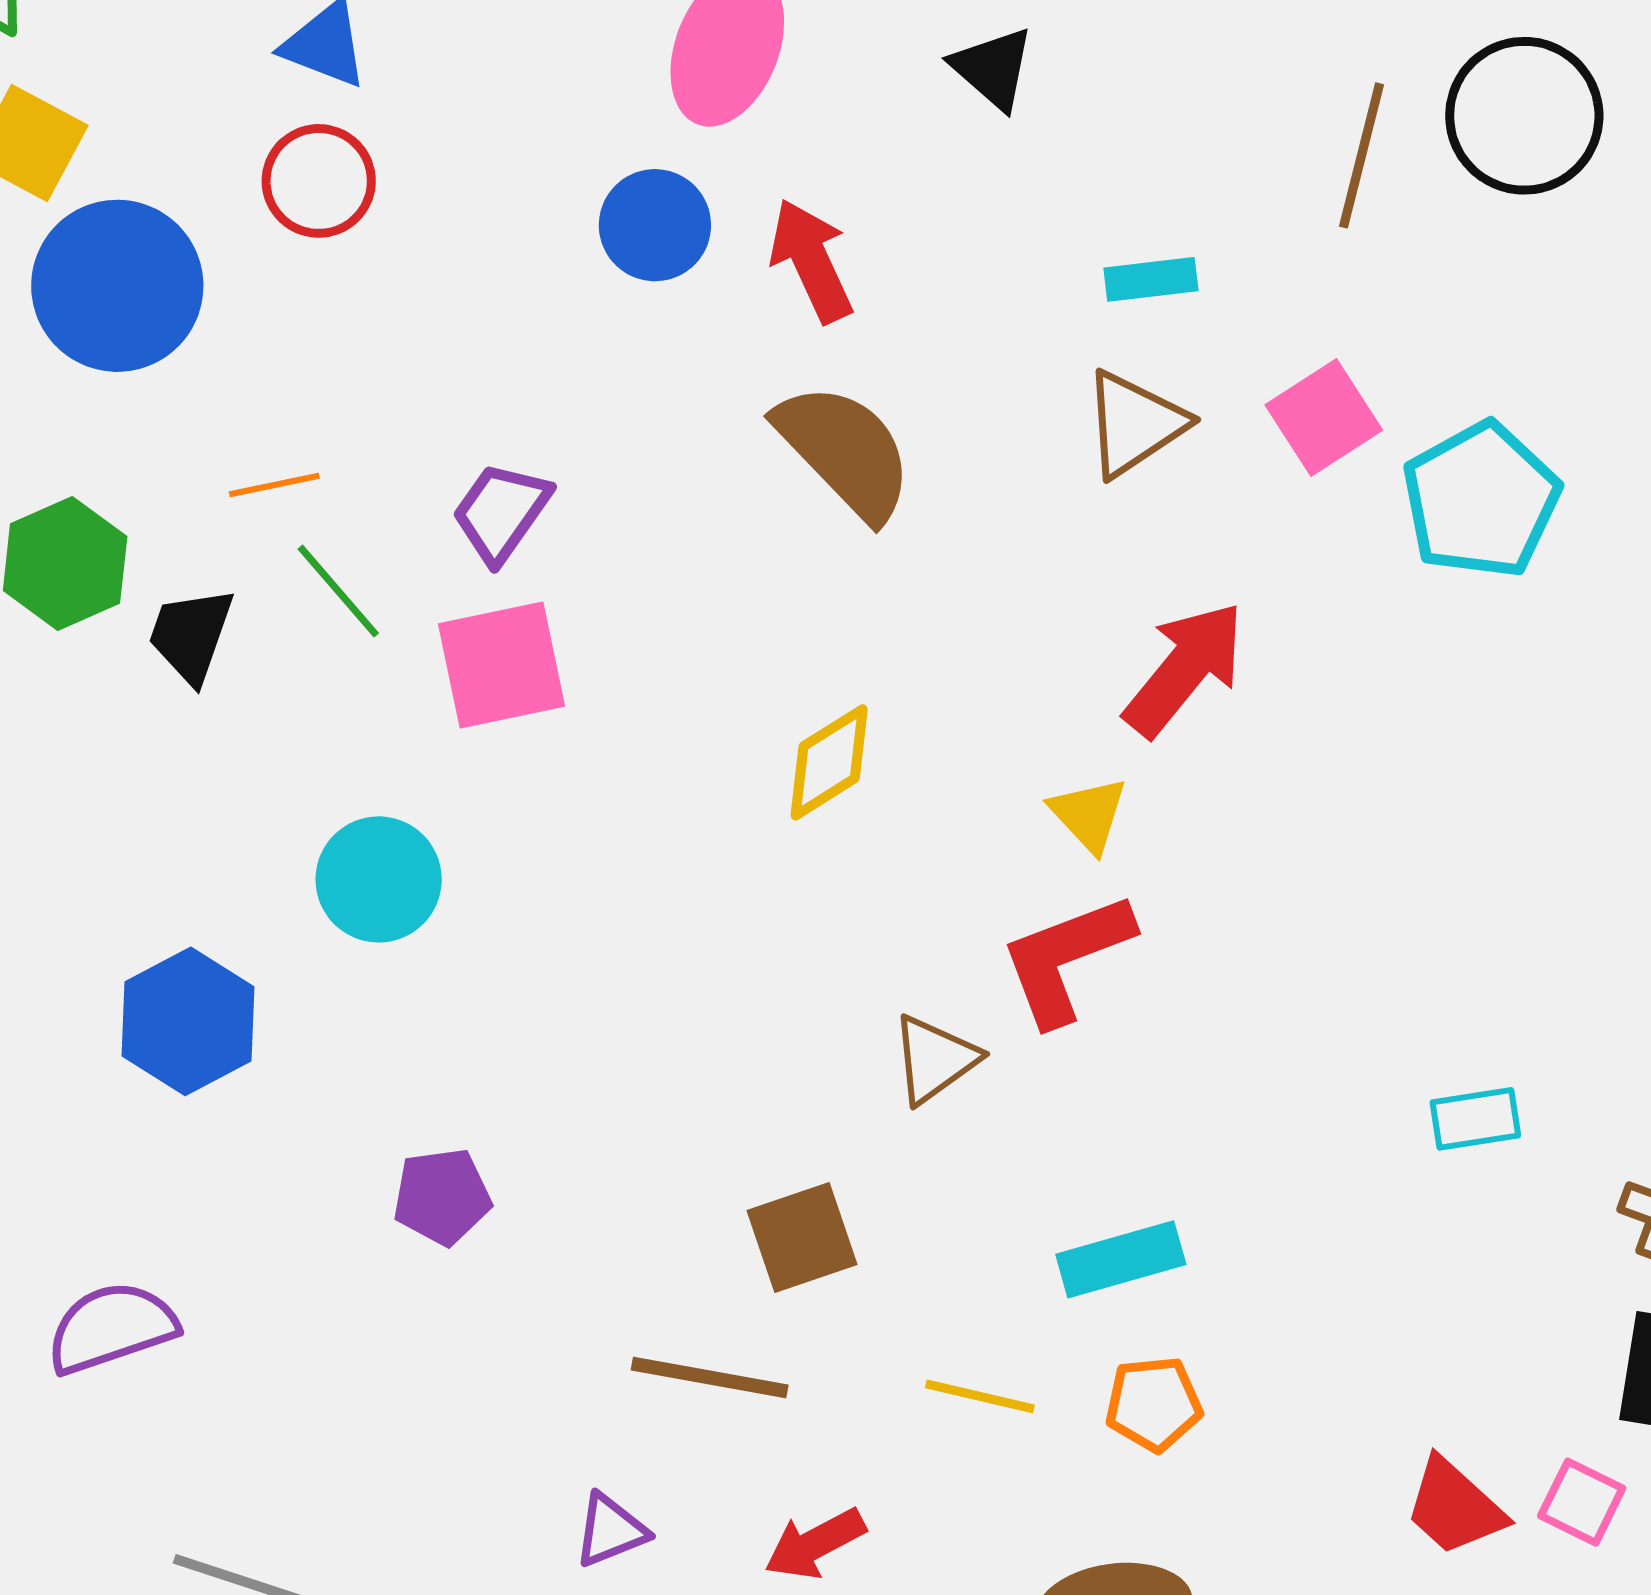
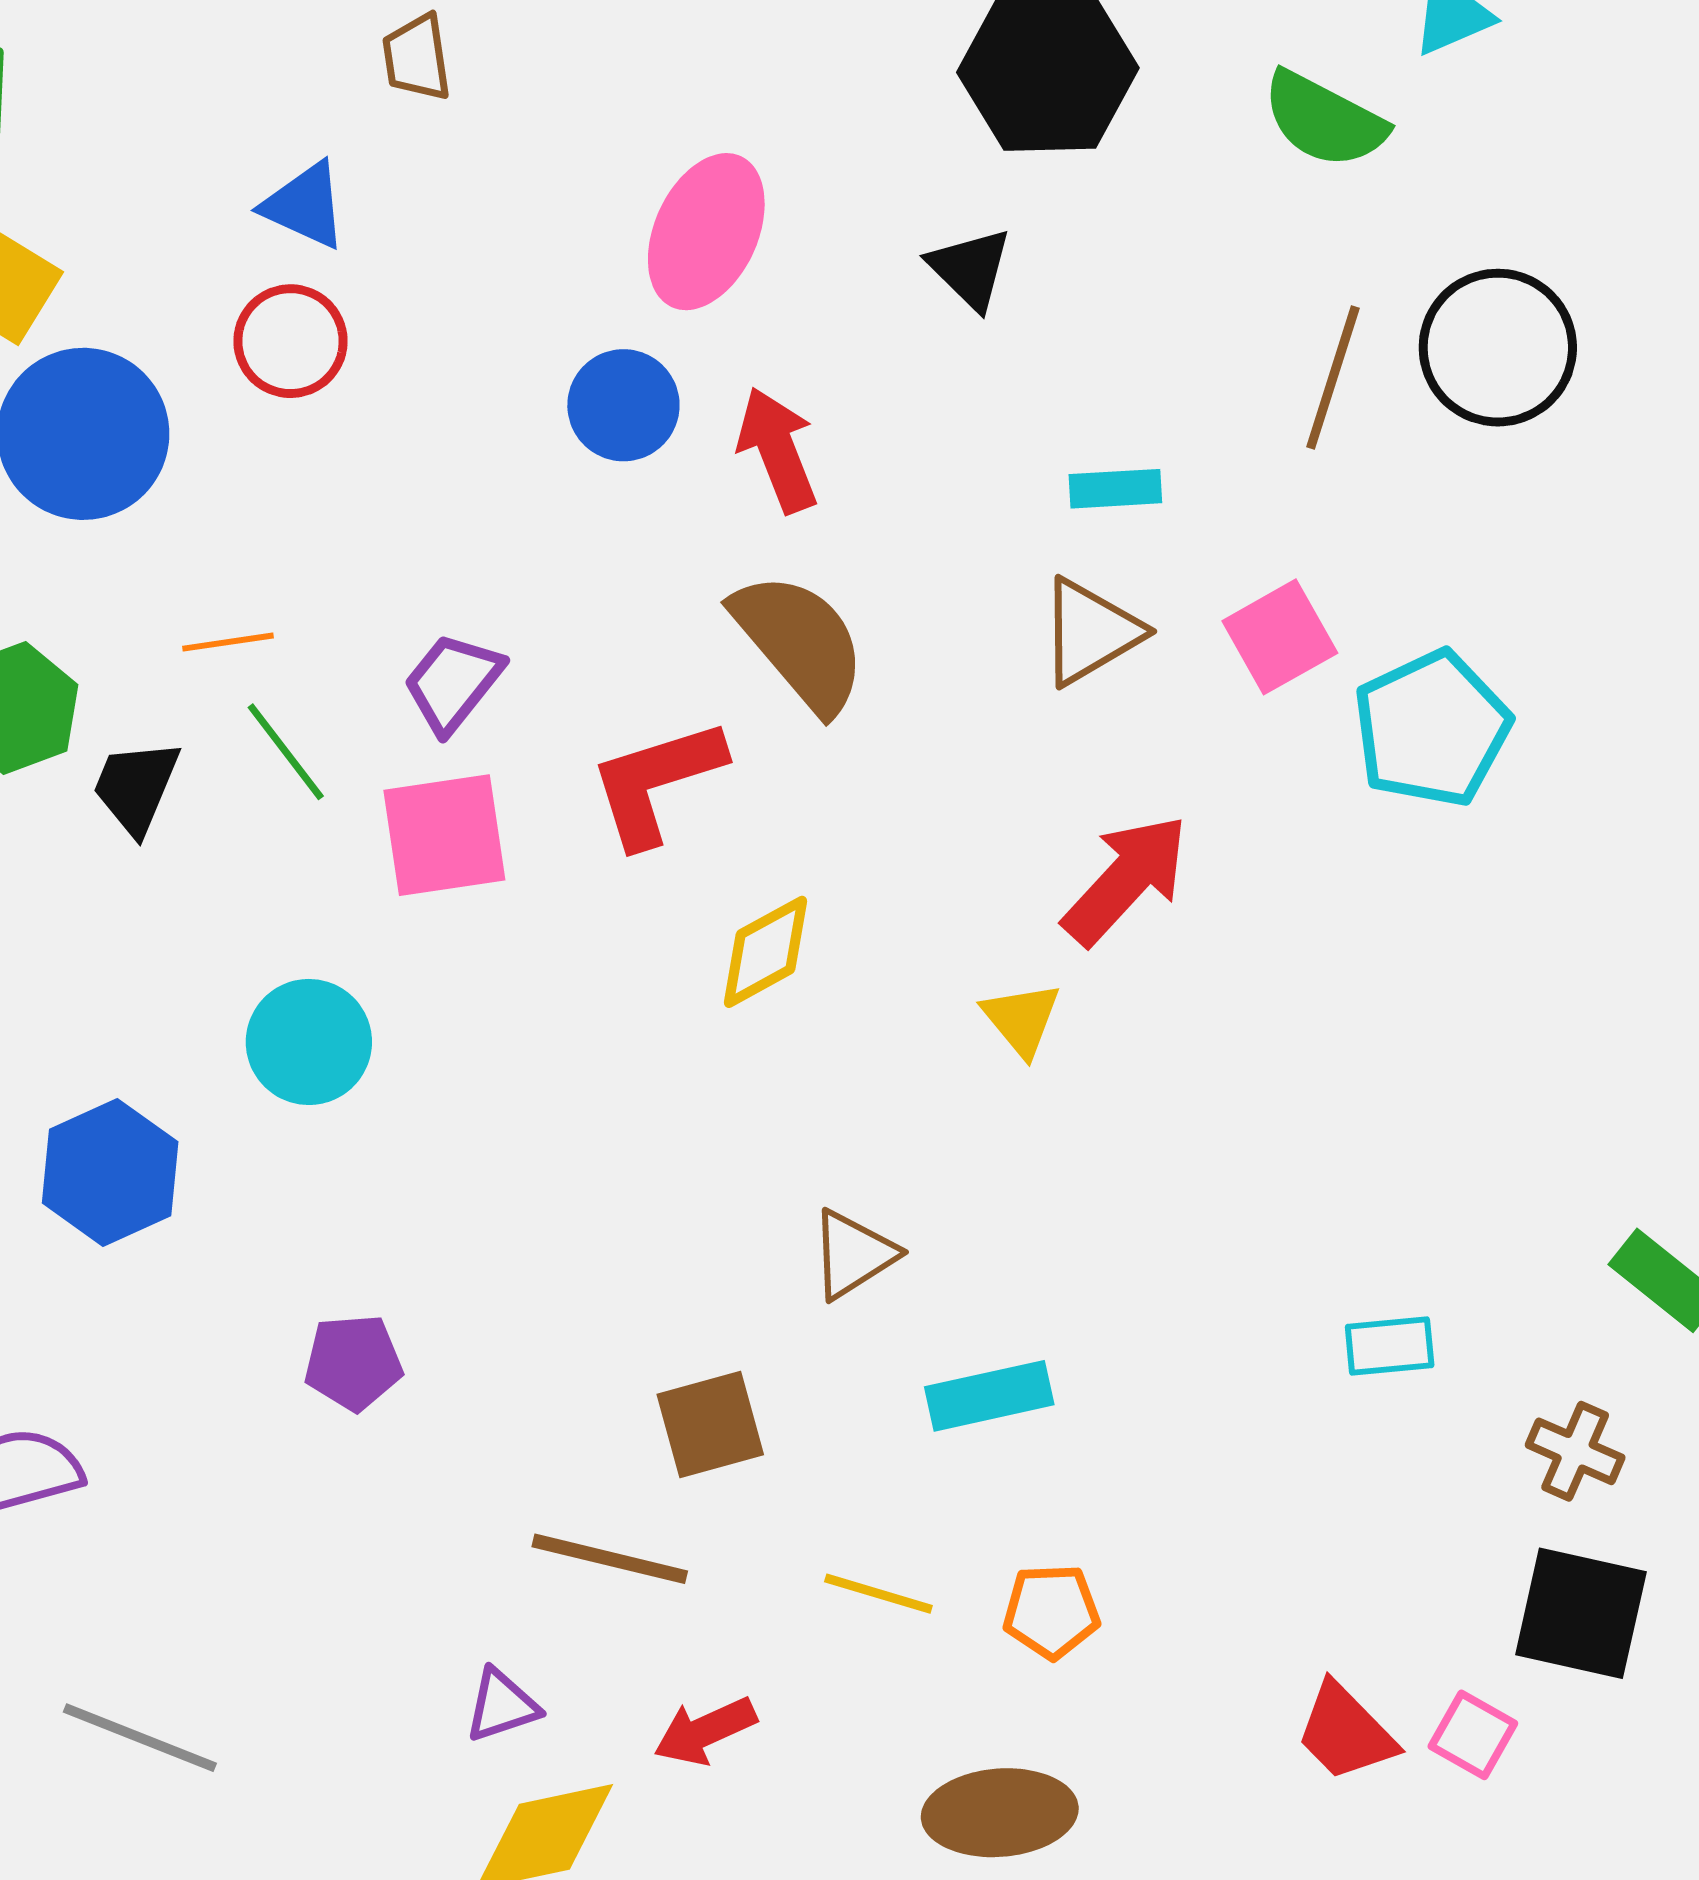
red L-shape: (1066, 958) -> (656, 782), moved
cyan rectangle: (1121, 1259) -> (989, 1396), moved

